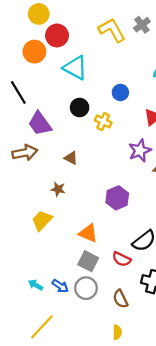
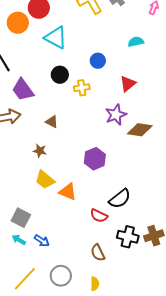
yellow cross: (103, 121) -> (82, 88), turned -35
yellow trapezoid: (42, 220) -> (45, 180), moved, turned -95
gray square: (88, 261) -> (21, 218), moved
gray circle: (86, 288) -> (61, 276), moved

